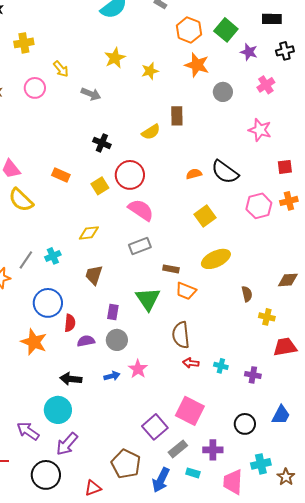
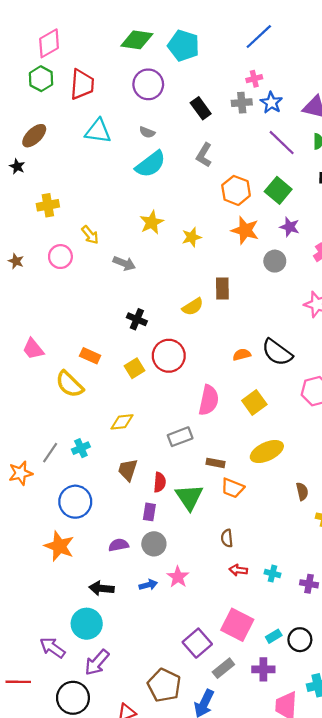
purple star: (249, 52) -> (290, 227), moved
yellow semicircle: (21, 200) -> (70, 384), moved
pink semicircle: (141, 210) -> (209, 400), moved, turned 68
red semicircle: (70, 323) -> (160, 482), moved
brown semicircle: (181, 335) -> (227, 538), size x0.6
cyan rectangle: (193, 473) -> (274, 636), moved, turned -48

